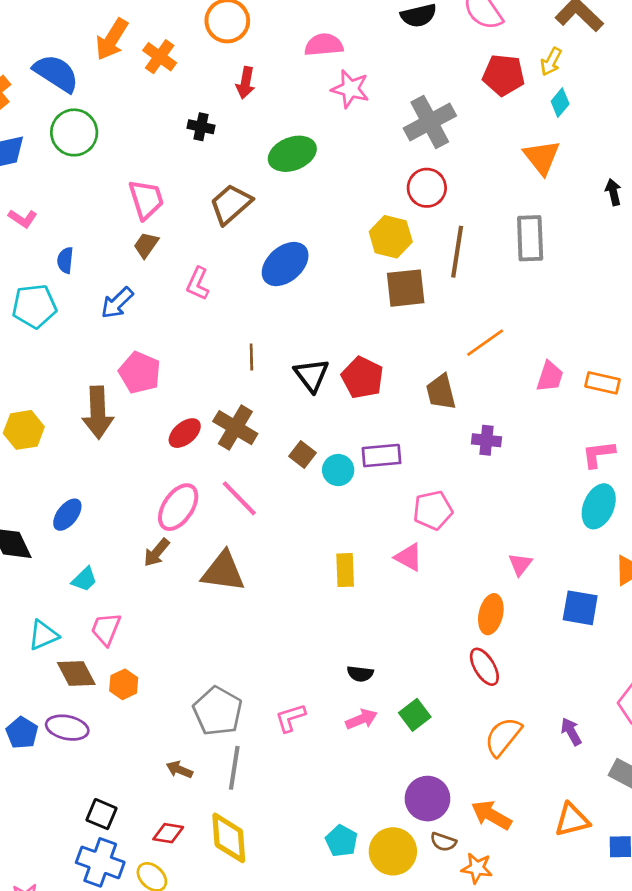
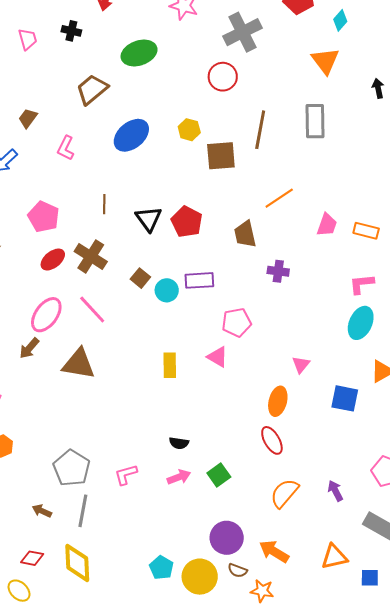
red circle: (427, 188) -> (223, 77), moved
pink trapezoid: (146, 199) -> (28, 39), moved, size x0.7
yellow hexagon: (391, 237) -> (189, 130), moved, size x0.7
pink pentagon: (140, 373) -> (44, 217), moved

